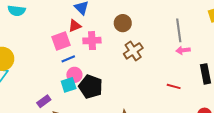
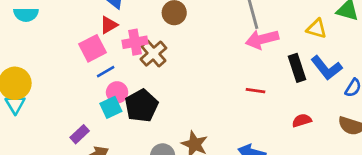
pink arrow: (183, 50) -> (262, 39), size x1.6
brown cross: (133, 51) -> (153, 54), moved
black pentagon: (91, 87) -> (141, 106), turned 30

